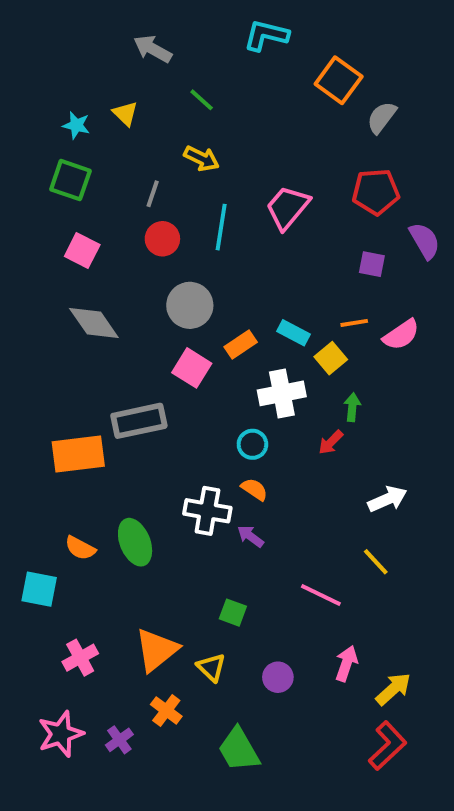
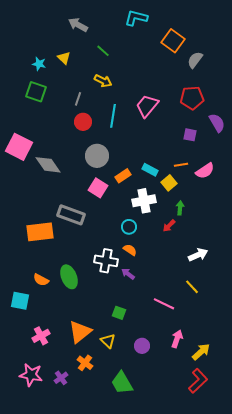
pink square: (82, 251) -> (19, 147), moved, size x1.5
gray rectangle: (139, 421) -> (71, 215), turned 32
pink star: (61, 734) -> (31, 375), turned 30

